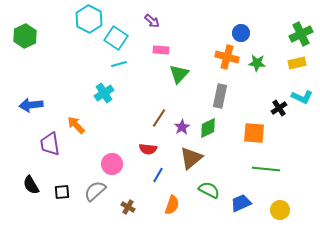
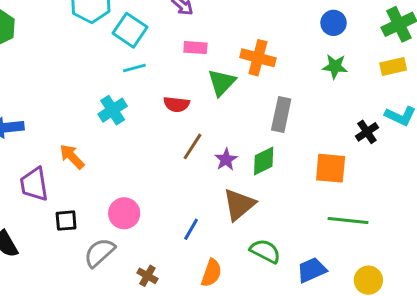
blue circle: (241, 33) -> (334, 23), moved
orange cross: (227, 57) -> (258, 58), moved
red semicircle: (148, 149) -> (177, 104), moved
black square: (62, 192) -> (66, 221), moved

